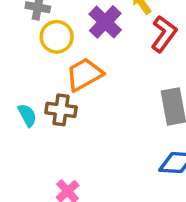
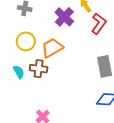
yellow circle: (57, 37) -> (26, 41), moved

